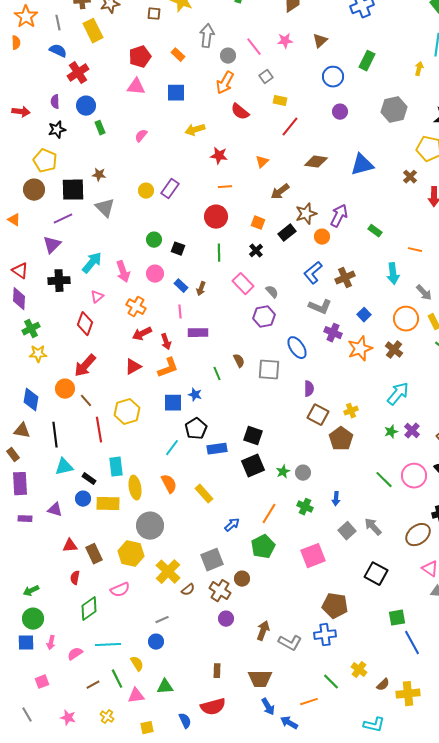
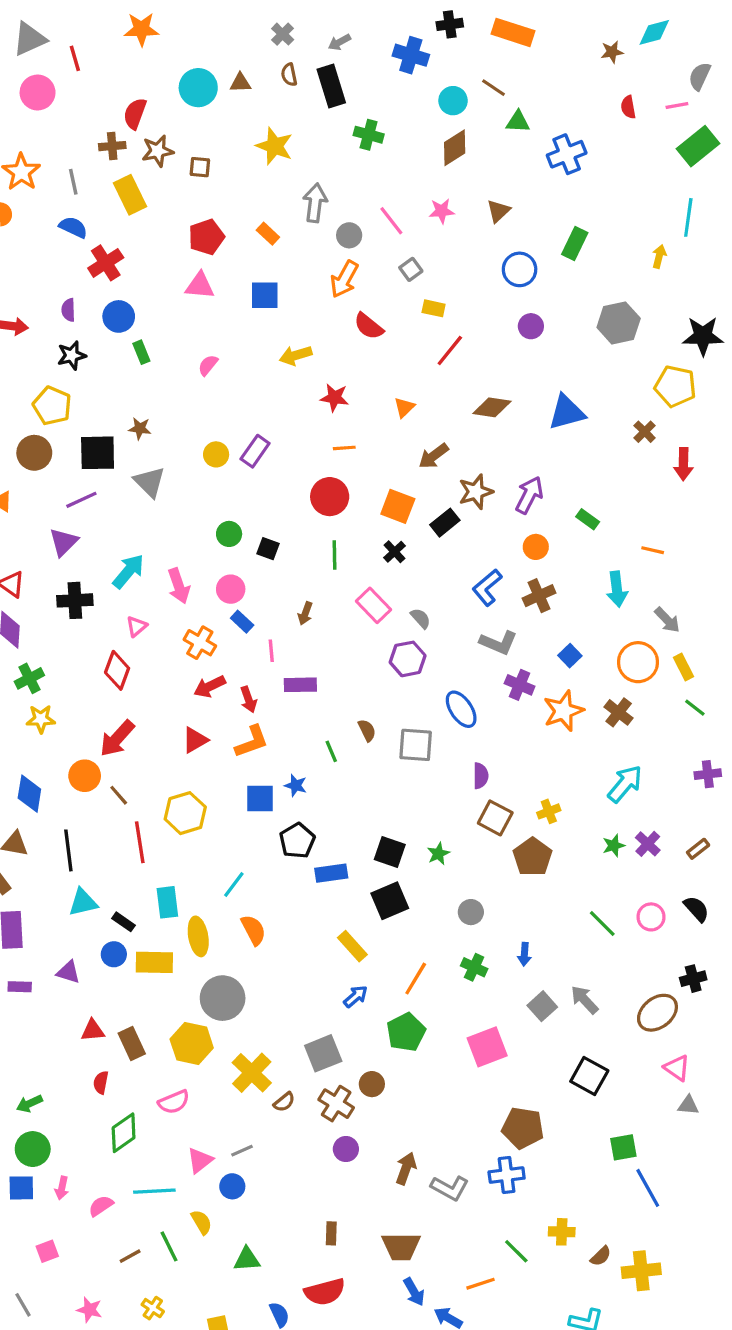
brown square: (154, 14) -> (200, 167), moved
orange square: (258, 223) -> (398, 506), size x1.5
orange circle: (322, 237) -> (536, 547), moved
blue rectangle: (181, 286) -> (242, 622), moved
cyan line: (172, 448) -> (234, 884), moved
green star: (283, 472) -> (438, 854), moved
pink circle: (414, 476) -> (651, 917), size x0.7
yellow rectangle: (204, 494) -> (352, 946), moved
yellow cross: (359, 670) -> (562, 1232), turned -35
pink triangle: (136, 696) -> (200, 1160), moved, turned -30

